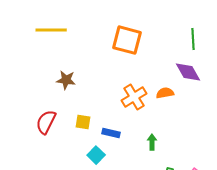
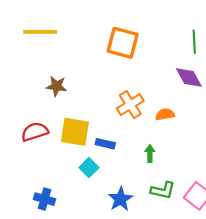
orange semicircle: (165, 93) -> (165, 114), moved
red semicircle: (46, 122) -> (35, 132), turned 45
yellow square: (83, 122) -> (75, 132), size x1.8

